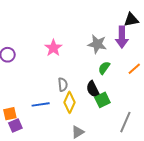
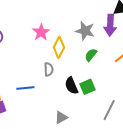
black semicircle: (93, 89) -> (71, 86), moved
yellow diamond: (70, 102) -> (59, 47), moved

